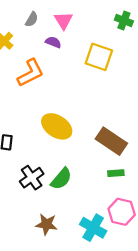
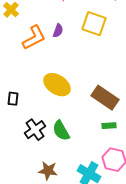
purple semicircle: (53, 42) -> (58, 31), moved, turned 88
green semicircle: (61, 179) -> (61, 131), turned 110

